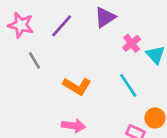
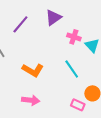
pink cross: (132, 43) -> (74, 37), turned -32

